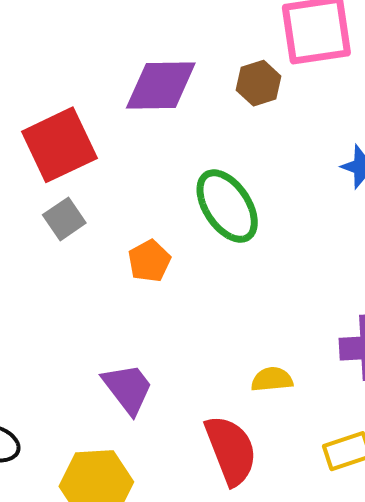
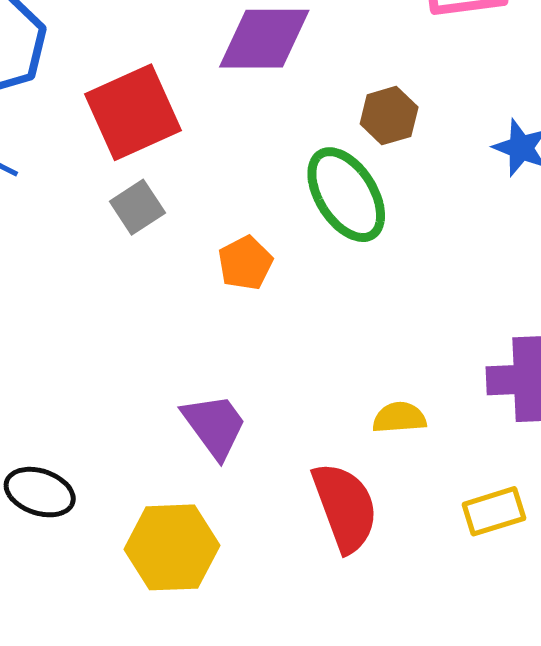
brown hexagon: (259, 83) -> (389, 116), moved

